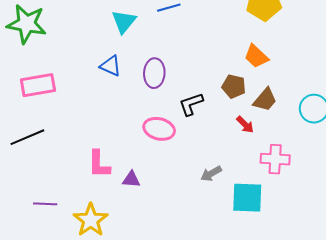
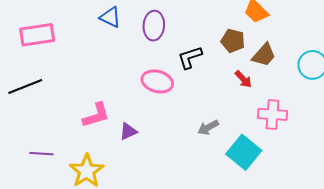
pink L-shape: (99, 164) -> (96, 115), turned -108
purple triangle: (131, 179) -> (128, 131), turned -30
cyan square: (247, 198) -> (244, 152), turned 36

